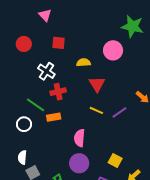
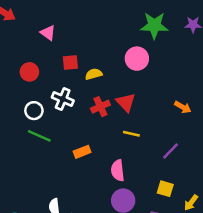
yellow semicircle: (83, 63) -> (94, 74), moved
red cross: (58, 92) -> (100, 107), moved
green line: (35, 105) -> (39, 136), moved
purple line: (119, 112) -> (170, 151), moved
white circle: (24, 124) -> (34, 111), moved

